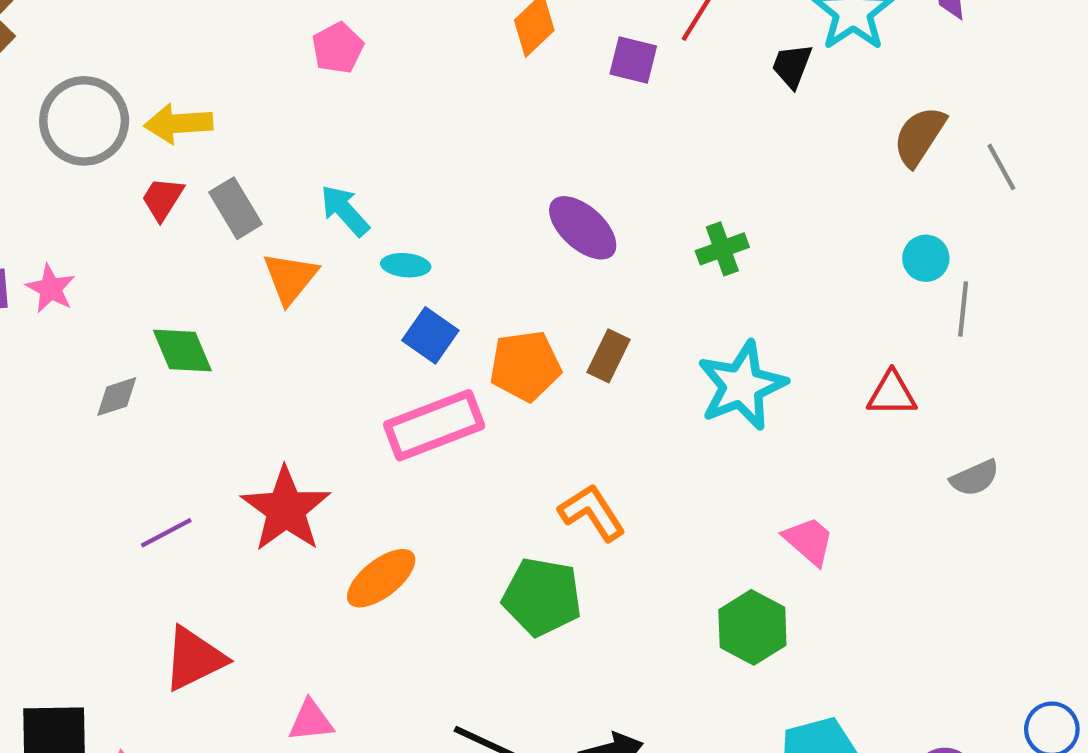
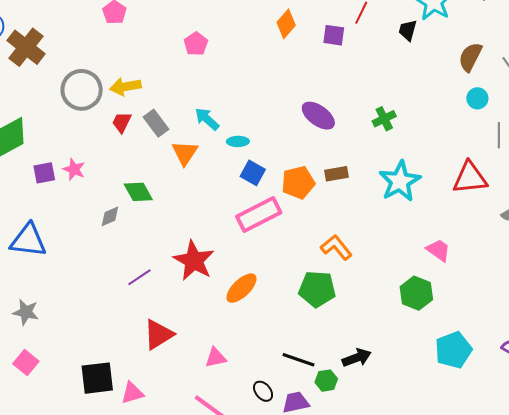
cyan circle: (926, 258) -> (477, 98), moved
brown rectangle: (609, 356) -> (336, 174), turned 60
red triangle: (892, 394) -> (470, 178), size x1.5

